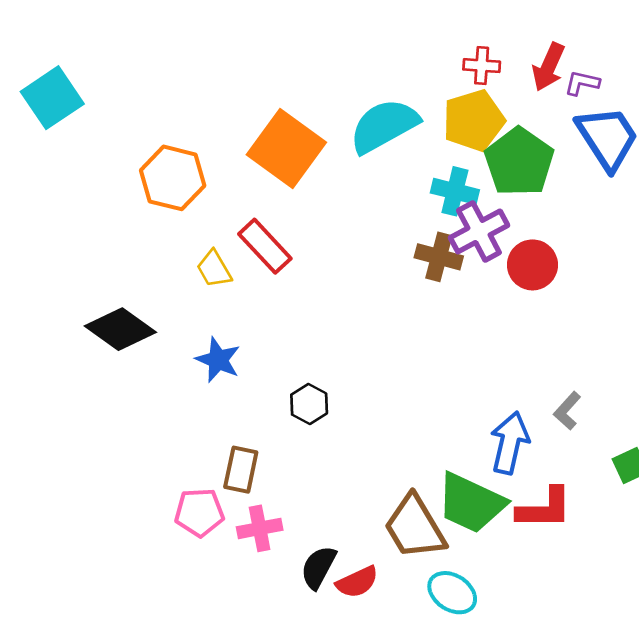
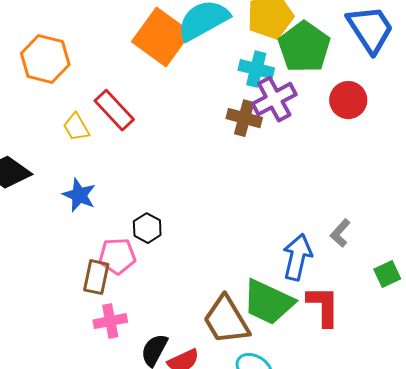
orange square: (286, 149) -> (161, 37), moved
red circle: (532, 265) -> (348, 100), moved
red L-shape: (545, 508) -> (323, 306), turned -90
pink pentagon: (199, 512) -> (117, 256), moved

